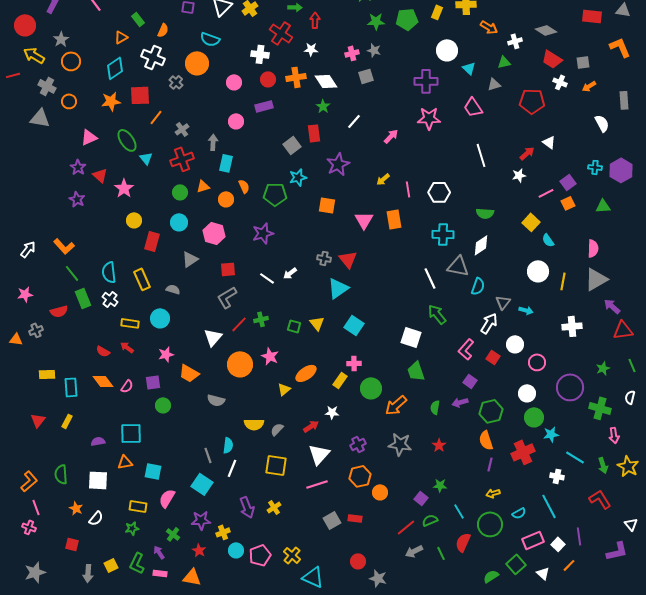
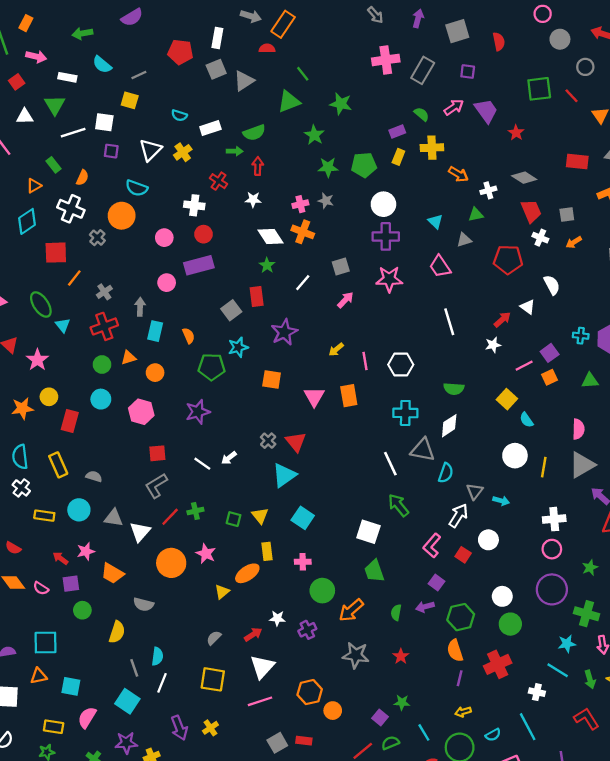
red cross: (281, 33) -> (218, 181), size x0.7
white circle: (447, 50) -> (383, 204), moved
red trapezoid: (552, 59) -> (531, 211), turned -145
gray square: (366, 76) -> (341, 266), moved
orange cross: (296, 77) -> (303, 232), moved, turned 30
orange star: (111, 101) -> (22, 408), moved
purple rectangle: (264, 106) -> (199, 265), size x1.4
white semicircle: (602, 123) -> (552, 285), moved
orange semicircle: (244, 186) -> (189, 336), moved
gray cross: (324, 258) -> (268, 441), turned 32
gray triangle: (190, 259) -> (114, 518), moved, turned 42
red arrow: (127, 347) -> (60, 558), moved
pink circle: (537, 362) -> (552, 549), moved
yellow rectangle: (340, 380) -> (267, 551), moved, turned -42
pink semicircle: (127, 386) -> (41, 588), turned 88
yellow semicircle: (254, 424) -> (117, 632), moved, turned -72
cyan star: (551, 434) -> (567, 644), moved
purple cross: (358, 444) -> (307, 630), moved

